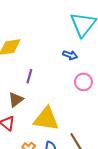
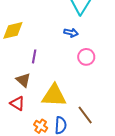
brown triangle: (16, 100) -> (23, 80), turned -35

